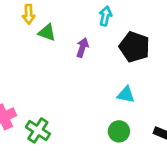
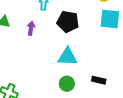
cyan triangle: (126, 95) -> (67, 57), size x1.5

